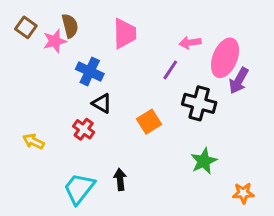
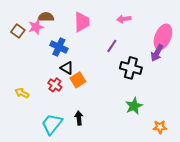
brown semicircle: (70, 26) -> (46, 17), turned -77
brown square: (26, 27) -> (18, 31), moved
pink arrow: (190, 43) -> (124, 19), moved
pink ellipse: (225, 58) -> (163, 37), moved
orange square: (149, 122) -> (78, 80), moved

